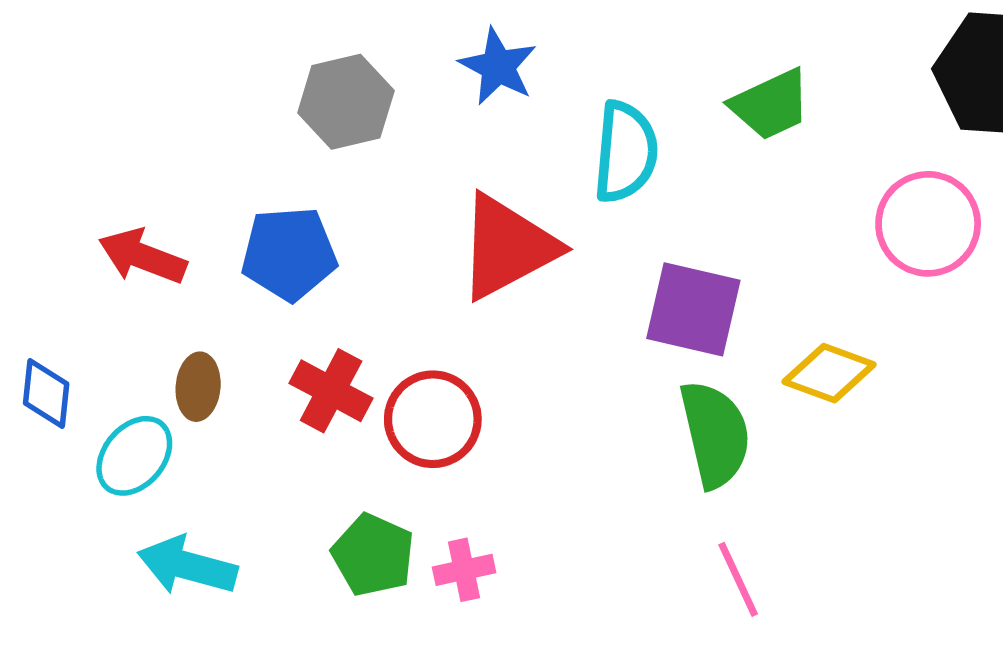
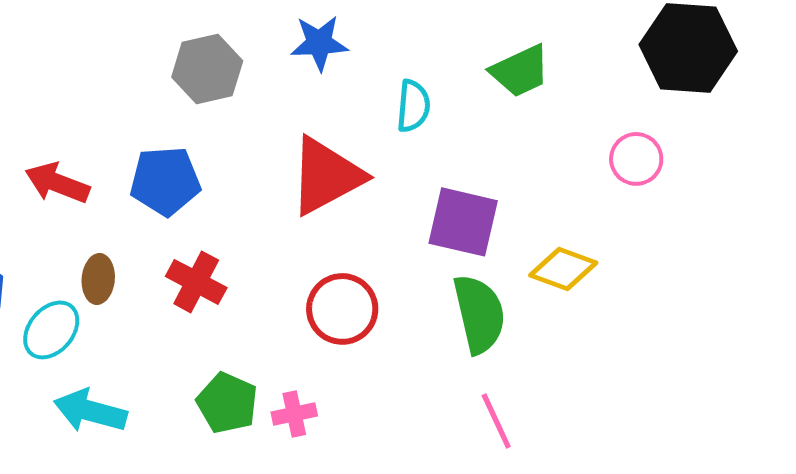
blue star: (498, 66) -> (319, 43), turned -30
cyan semicircle: (625, 152) -> (413, 106), size x0.7
pink circle: (928, 224) -> (636, 159), size x0.7
red circle: (433, 419) -> (342, 309), moved

